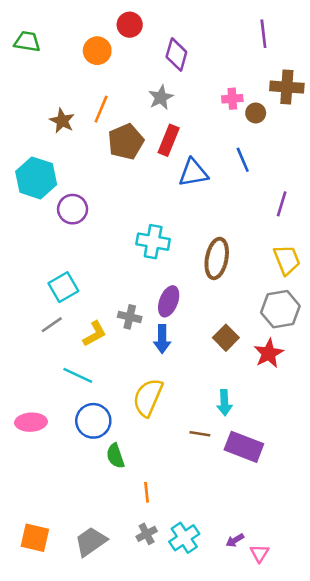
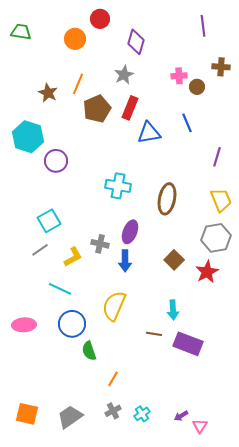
brown cross: (287, 87) -> (221, 67), size x0.7
orange line: (147, 492) -> (113, 379), turned 35
cyan cross: (184, 538) -> (142, 414), size x0.7

